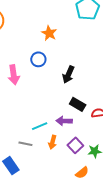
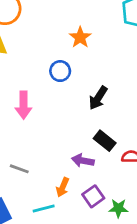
pink arrow: (14, 75) -> (23, 105), moved
cyan line: (40, 126) -> (44, 208), moved
gray line: (25, 144) -> (19, 169), moved

